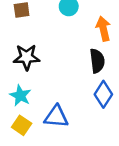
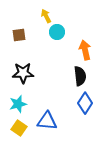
cyan star: (20, 96) -> (18, 104), turned 30

